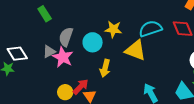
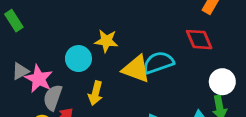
cyan semicircle: (150, 29) -> (158, 63), moved
gray semicircle: (66, 37) -> (53, 98), moved

